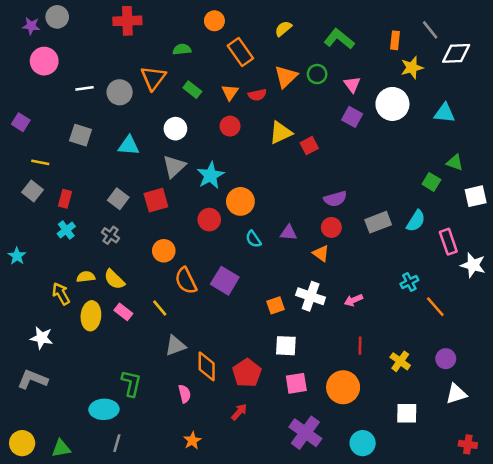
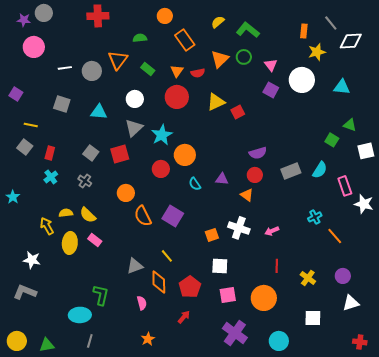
green L-shape: (339, 39) -> (248, 30), moved
red circle: (230, 126) -> (177, 97), size x1.5
yellow line: (160, 308) -> (167, 256), moved

